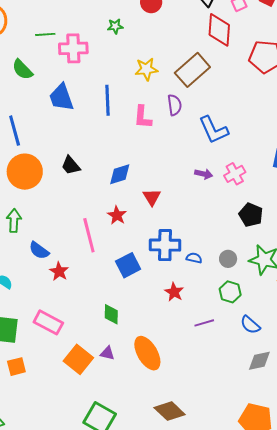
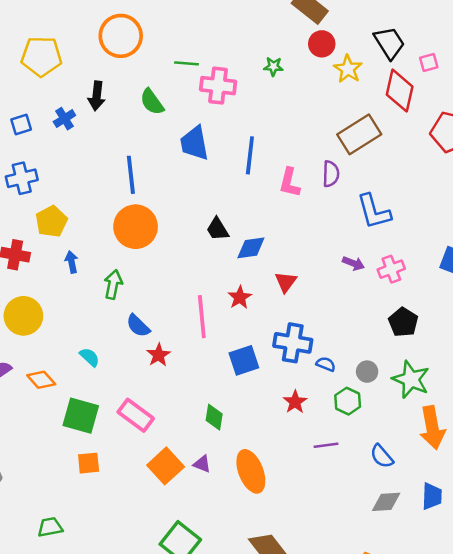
yellow star: (146, 69) -> (348, 69), moved, turned 30
black trapezoid: (71, 165) -> (218, 229), moved
green hexagon: (230, 292) -> (348, 401), moved

